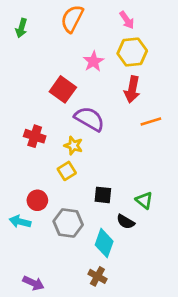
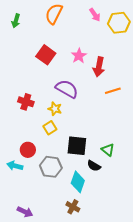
yellow hexagon: (132, 52) -> (119, 23), moved
pink star: (93, 61) -> (79, 56), moved
red square: (63, 89) -> (46, 55), moved
black square: (103, 195) -> (77, 146), size x1.5

